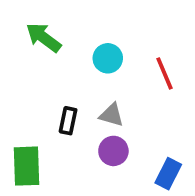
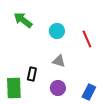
black rectangle: (68, 121) -> (32, 74), moved
purple circle: (113, 151) -> (58, 88), moved

